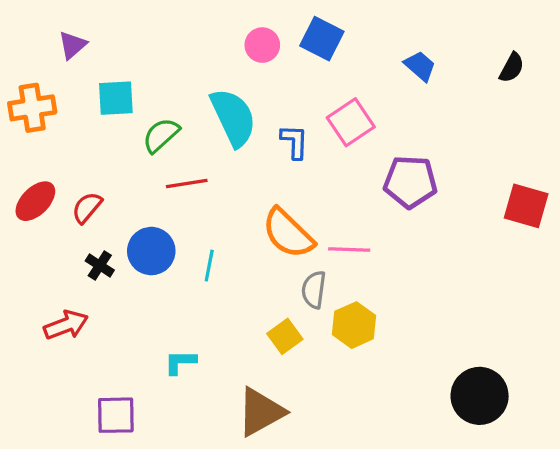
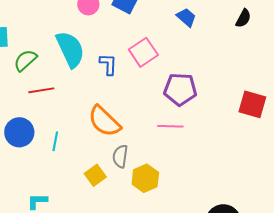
pink line: (349, 249) -> (170, 126), moved
yellow square: (285, 336) -> (95, 175), moved

